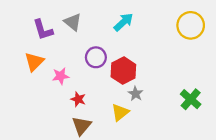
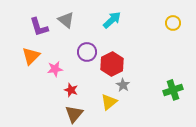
yellow circle: (191, 25) -> (173, 23), size x0.6
green cross: (191, 99) -> (173, 90), turned 30

